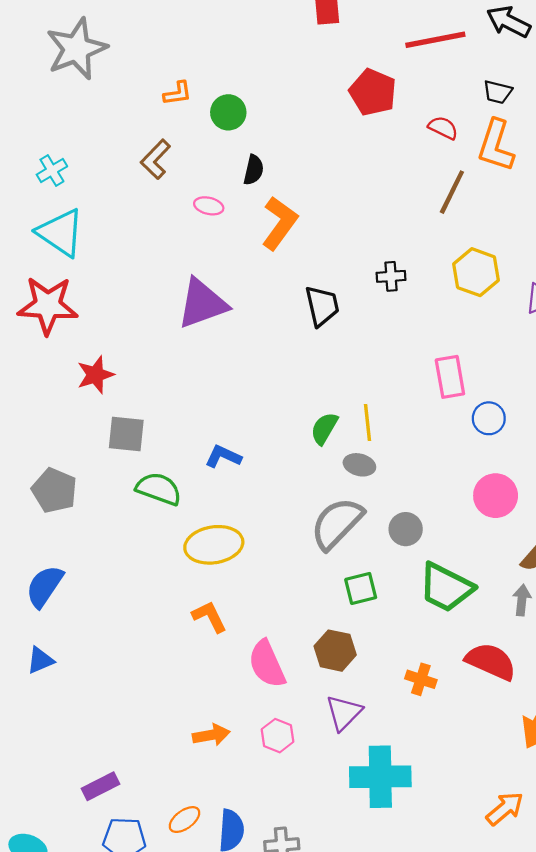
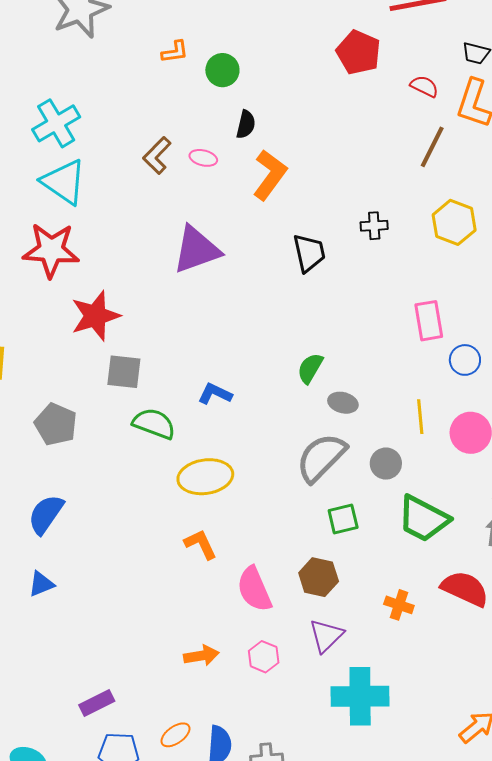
brown L-shape: (156, 159) -> (157, 156), moved
cyan cross: (52, 170) -> (56, 123), size x1.6
red star: (95, 375) -> (95, 316), size x1.4
yellow line: (367, 423) -> (420, 417), moved

